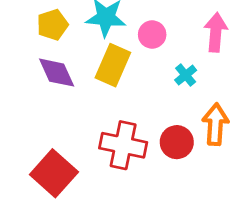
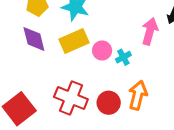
pink circle: (152, 35) -> (102, 50), moved
yellow rectangle: (113, 65) -> (74, 41), turned 32

